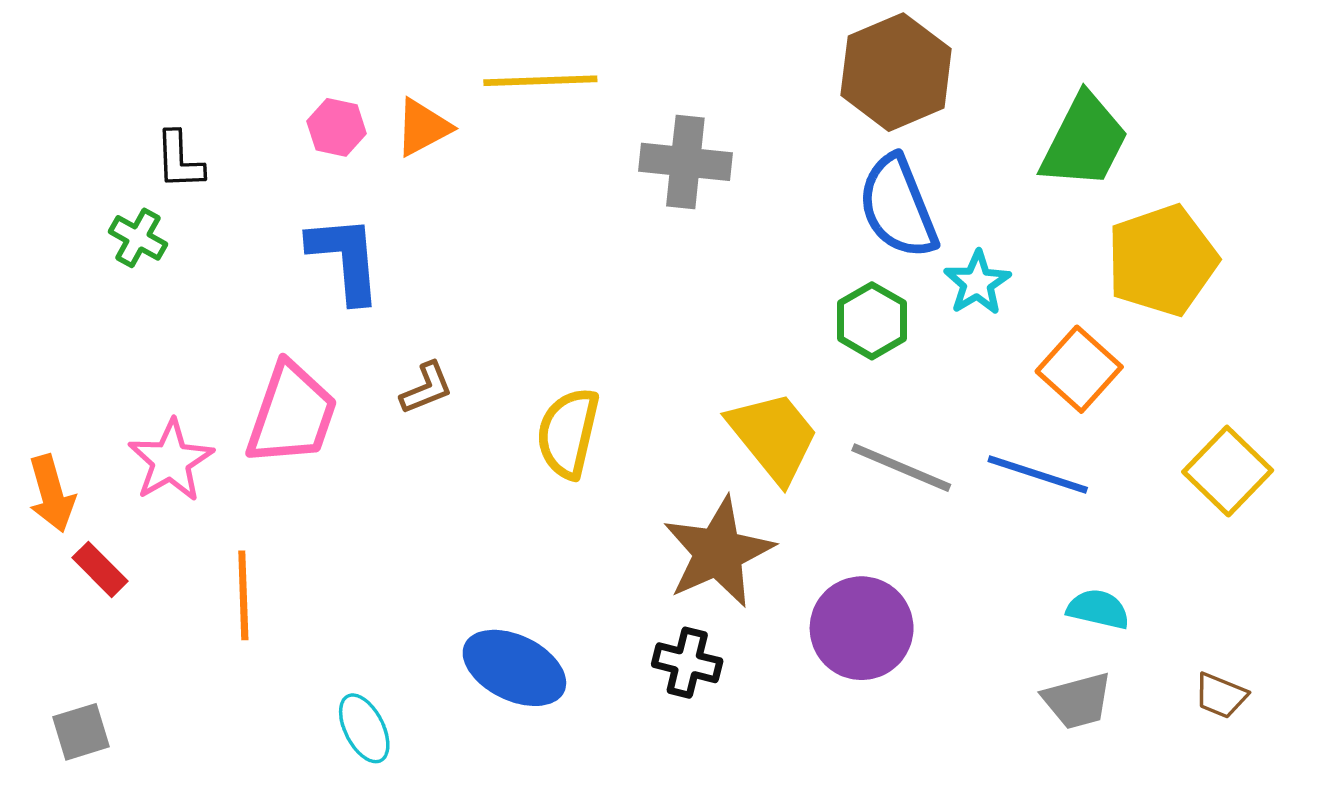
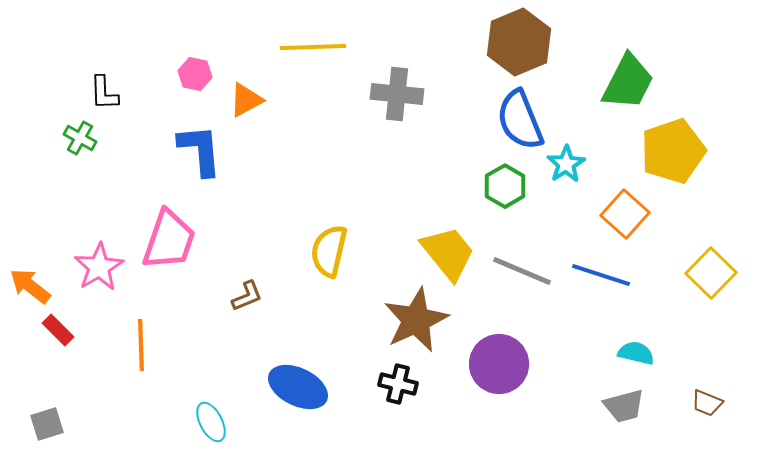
orange triangle: (423, 127) -> (246, 100), moved
brown L-shape: (426, 388) -> (247, 296), moved
orange arrow: (52, 493) -> (30, 286), turned 144

